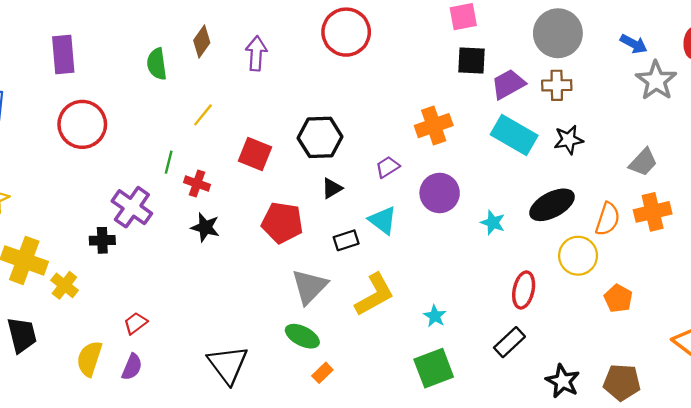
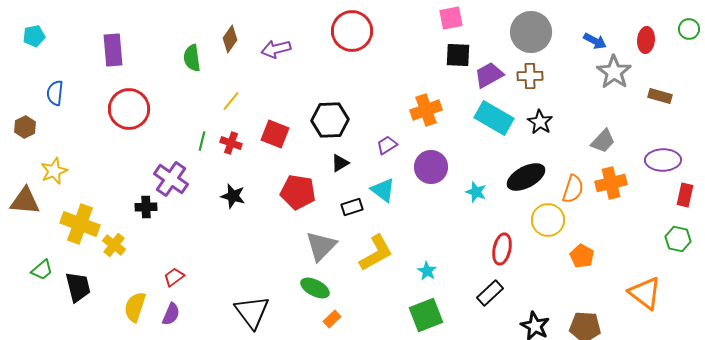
purple arrow: (256, 53) -> (276, 49), turned -108
black star: (569, 140) -> (540, 122), turned -30
red cross: (197, 184) -> (231, 143), moved

